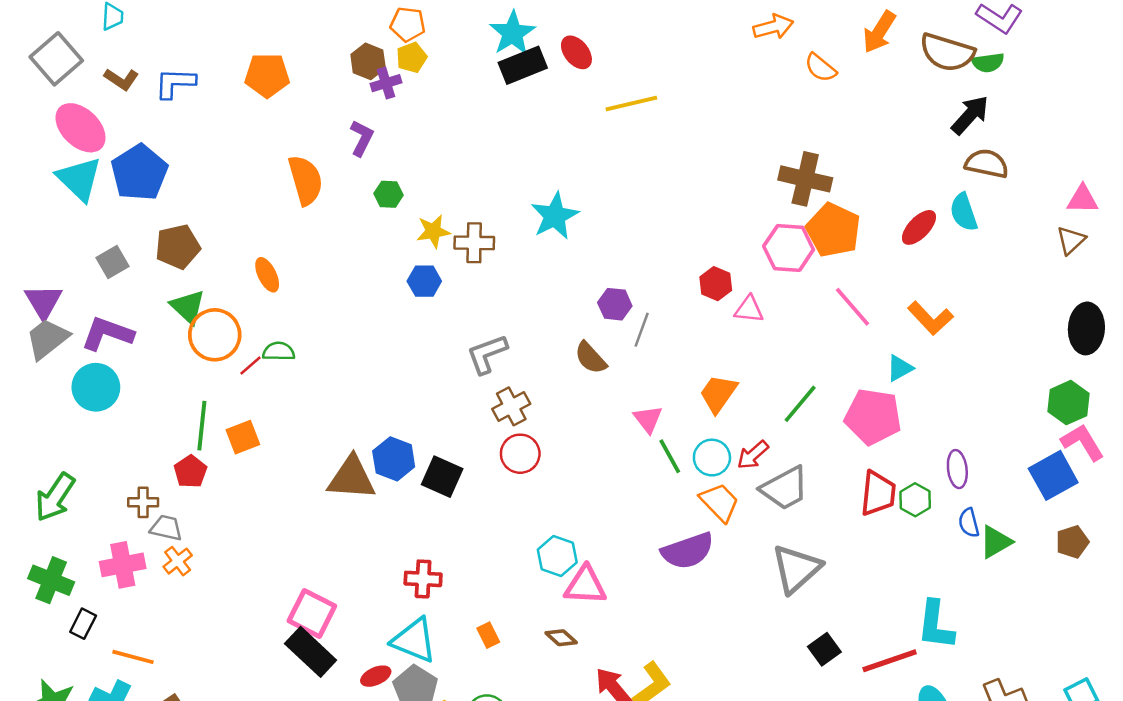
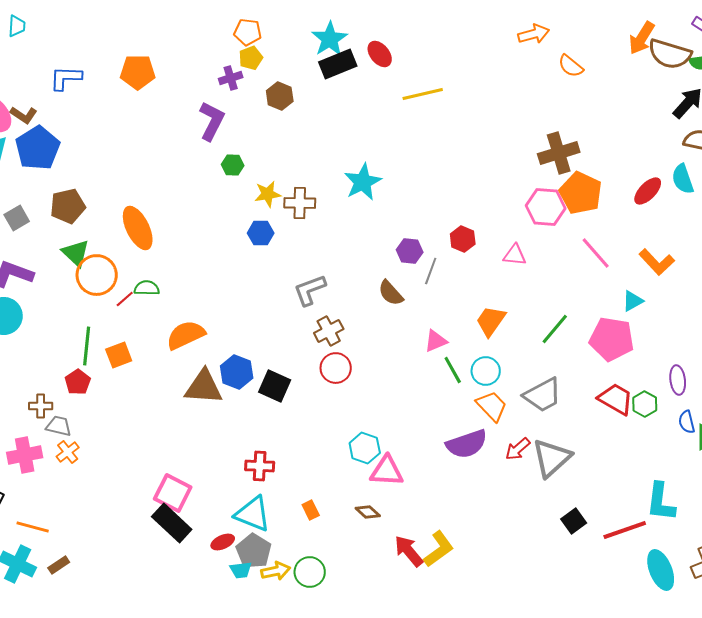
orange arrow: (879, 32) -> (642, 38), moved
brown hexagon: (368, 61) -> (280, 96), moved
brown L-shape: (121, 79) -> (24, 115), moved
purple L-shape: (362, 138) -> (212, 121), size x1.4
brown cross: (805, 179) -> (559, 153), turned -30
orange semicircle: (305, 180) -> (186, 335), moved, turned -99
orange ellipse: (267, 275) -> (138, 228), size x1.6
red hexagon: (716, 284) -> (463, 239), moved
pink triangle: (648, 419) -> (436, 341), turned 45
red arrow: (753, 455) -> (518, 449), moved
red trapezoid: (878, 493) -> (616, 399), turned -66

